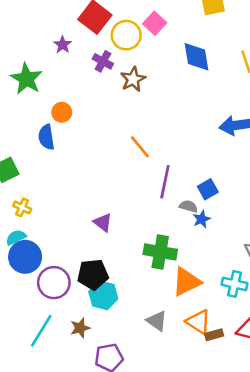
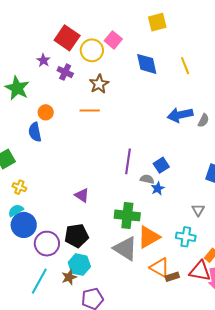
purple cross: (103, 61) -> (65, 72), moved
orange line: (140, 147) -> (90, 111), moved, turned -48
cyan hexagon: (103, 295) -> (79, 265), moved
gray triangle: (157, 321) -> (125, 249), moved, size x1.5

